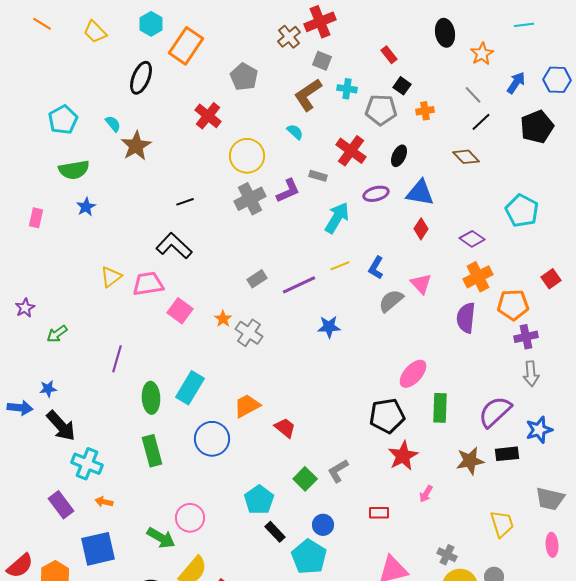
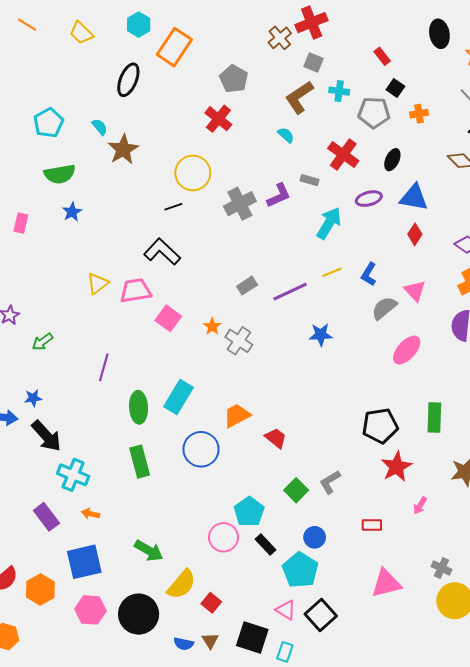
red cross: (208, 116) -> (218, 119), moved
yellow circle: (247, 156) -> (193, 173), moved
pink ellipse: (413, 374) -> (407, 350), moved
pink circle: (190, 518) -> (224, 537), moved

